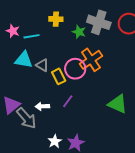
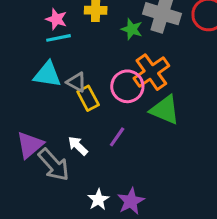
pink star: (13, 31) -> (56, 19), moved
yellow rectangle: (59, 76) -> (88, 98), moved
green triangle: (118, 104) -> (165, 110), moved
white arrow: (42, 106) -> (78, 146), turned 48

